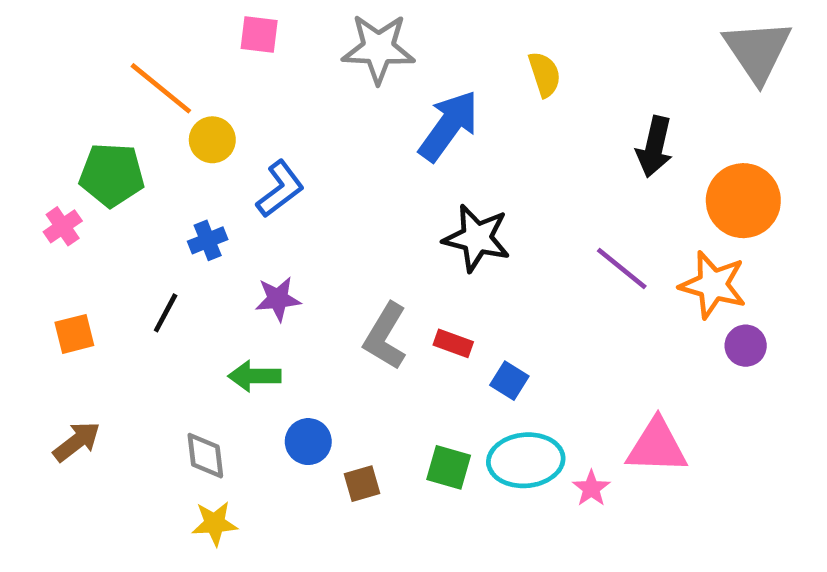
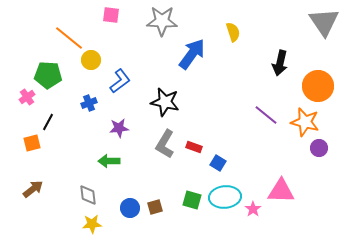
black star: (477, 238) -> (165, 102), moved
black line: (166, 313) -> (48, 122), moved
blue circle: (308, 442) -> (130, 208), moved

